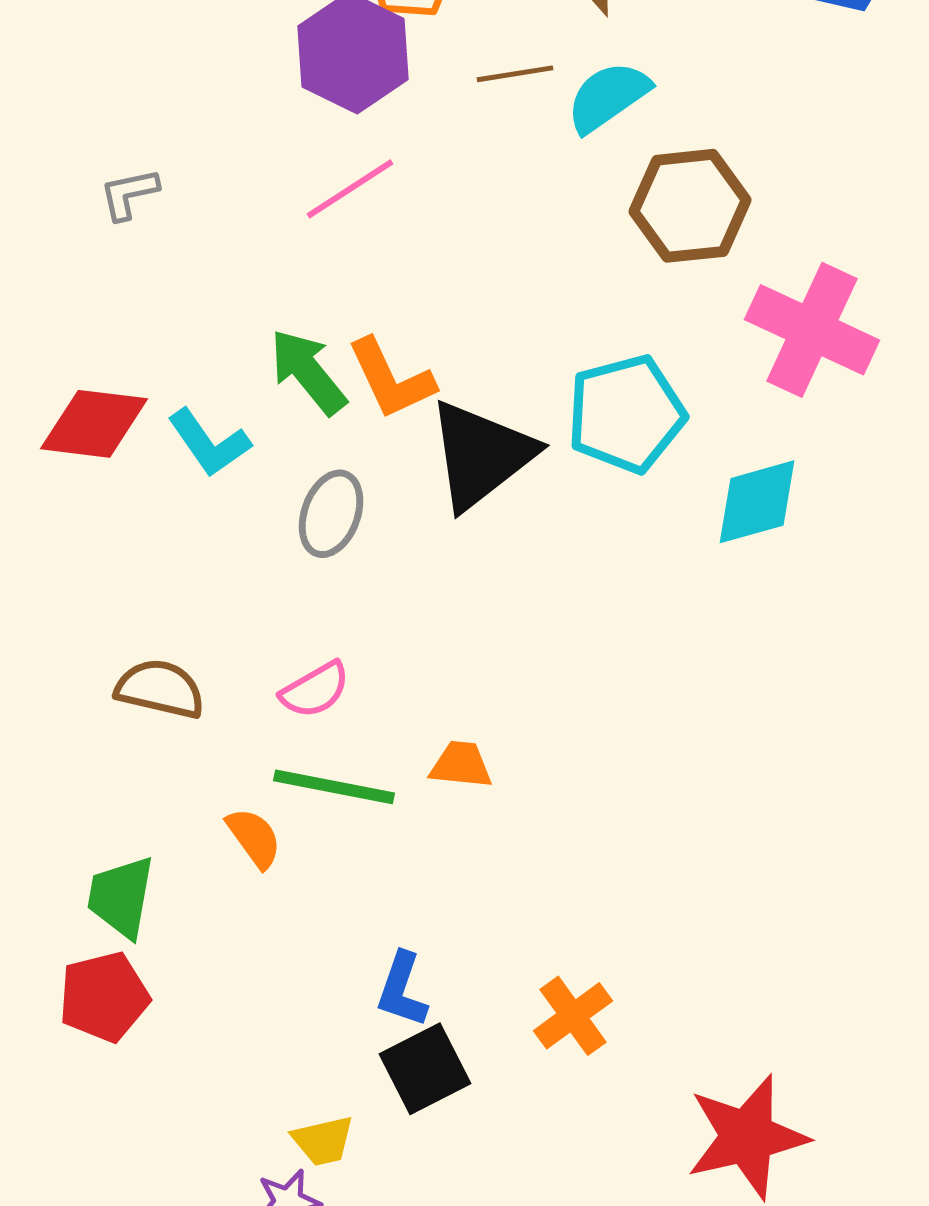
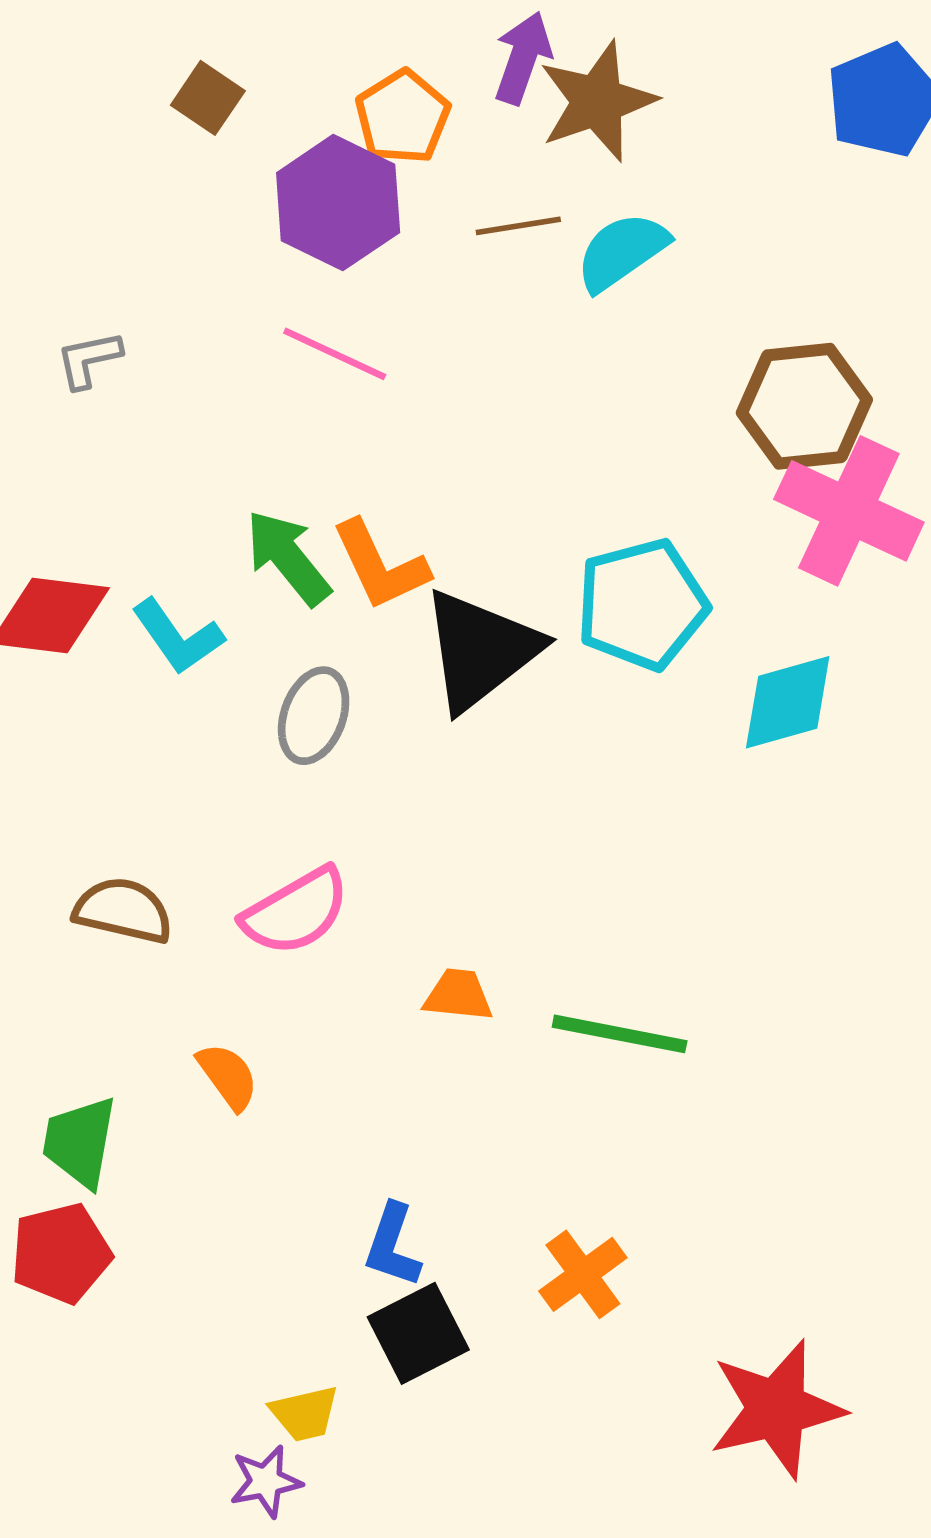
pink line: (350, 189) -> (335, 354), turned 58
brown hexagon: (690, 206) -> (804, 406), moved
pink semicircle: (315, 690) -> (296, 912), size x1.4
green line: (334, 787) -> (620, 1034), moved

